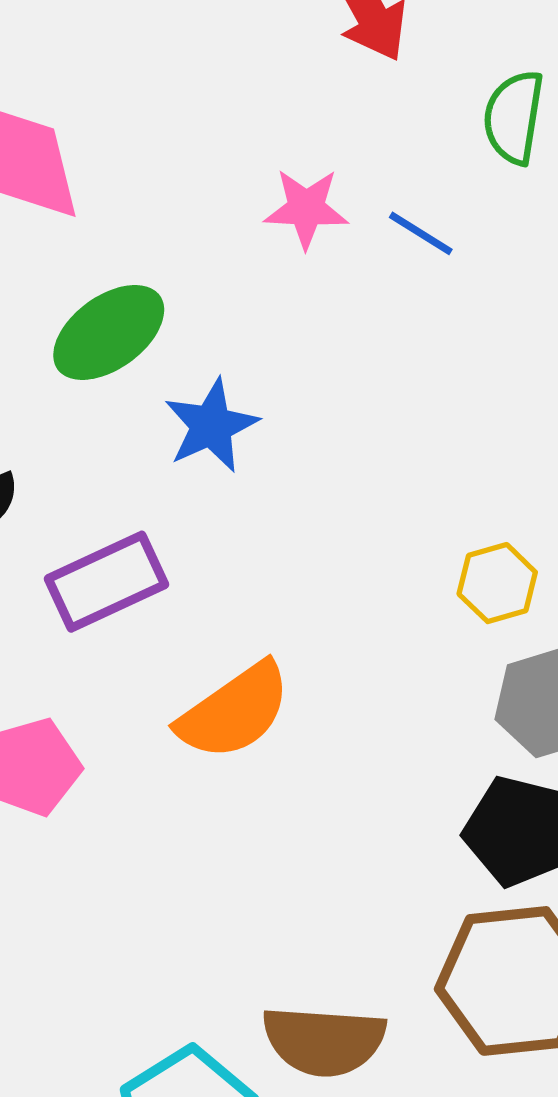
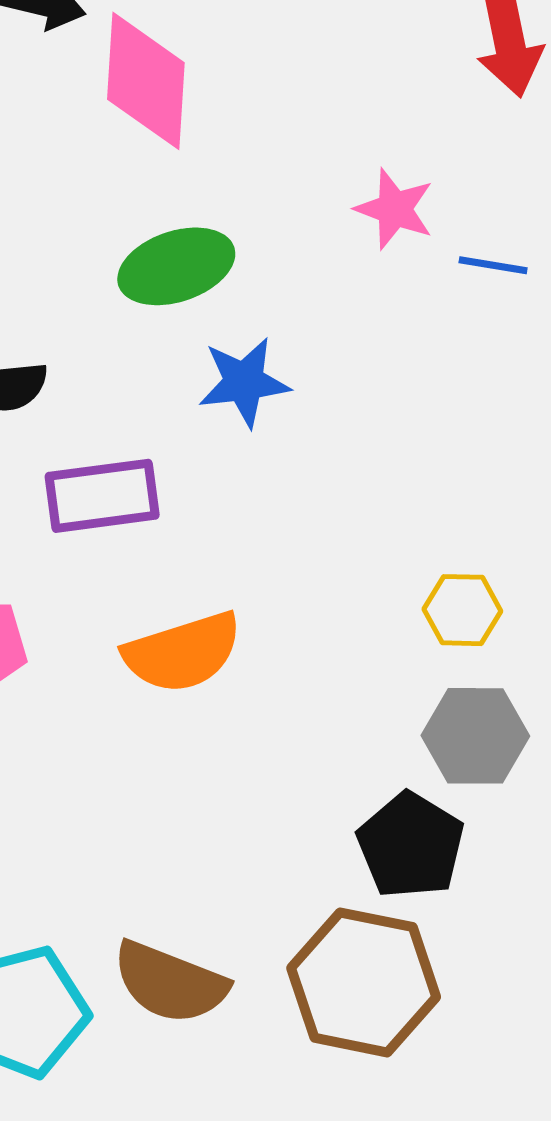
blue line: (421, 233) -> (493, 265), turned -40

